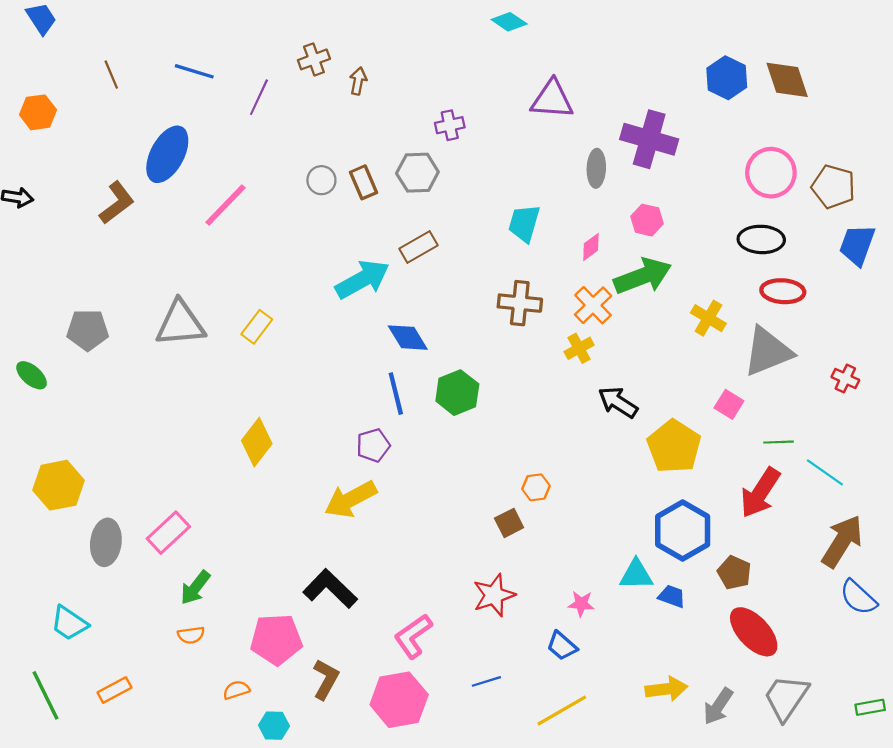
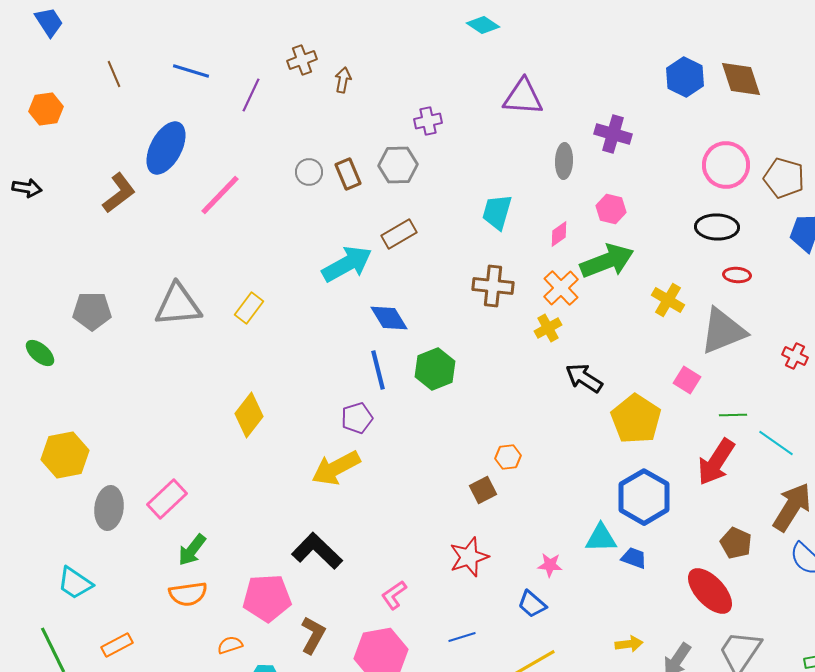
purple cross: (649, 139) -> (613, 134), size x0.7
red ellipse: (783, 291) -> (737, 275), size x0.7
brown pentagon: (734, 573) -> (736, 543), moved
orange semicircle: (191, 635) -> (188, 594), size x1.5
pink L-shape: (413, 636) -> (394, 595), size x0.7
yellow arrow: (666, 689) -> (629, 644), size x0.7

